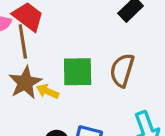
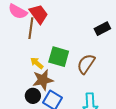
brown star: (25, 83) -> (43, 80), moved

